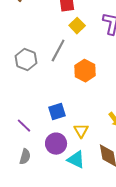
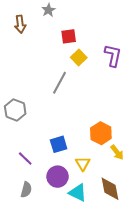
gray hexagon: (26, 60) -> (15, 110), moved
orange hexagon: (85, 71) -> (101, 133), moved

